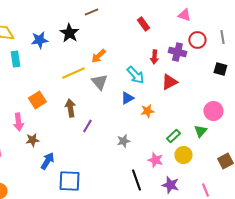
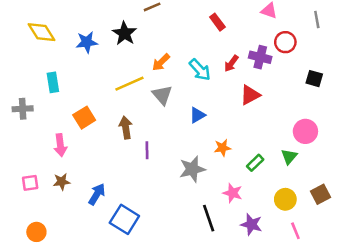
gray line: (222, 37) -> (317, 20), moved
red arrow: (154, 57) -> (231, 64), turned 32
cyan rectangle: (15, 59) -> (53, 82), moved
cyan arrow: (135, 75) -> (200, 70), moved
orange star: (147, 111) -> (222, 148), moved
purple line: (87, 126) -> (147, 150), turned -32
brown star: (32, 140) -> (62, 182), moved
gray star: (123, 141) -> (192, 169), size x1.5
yellow circle: (183, 155) -> (285, 199), moved
blue square: (69, 181) -> (124, 219), turned 30

